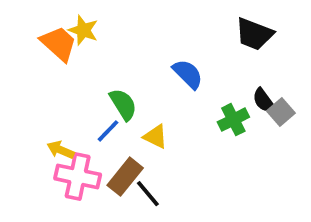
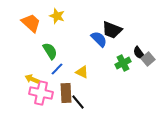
yellow star: (83, 30) -> (57, 16), moved
black trapezoid: (254, 34) -> (112, 30), moved
green semicircle: (123, 104) -> (50, 51), moved
brown rectangle: (125, 177) -> (66, 93), turned -42

